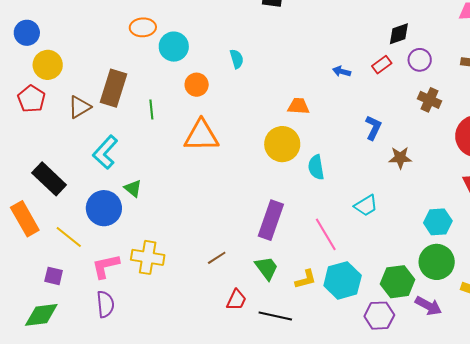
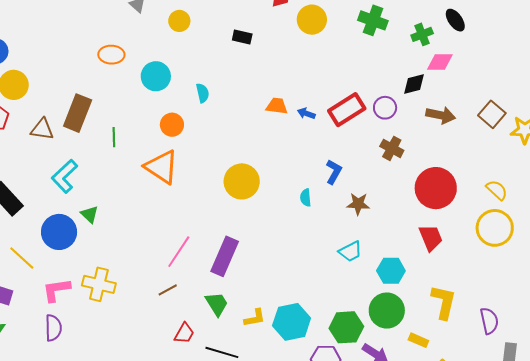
black diamond: (399, 34) -> (414, 84), moved
cyan circle: (174, 47) -> (156, 76), moved
red rectangle: (382, 65) -> (347, 110), size x1.8
orange circle: (197, 85) -> (172, 125), moved
orange trapezoid: (298, 106) -> (277, 106), moved
brown triangle: (79, 107) -> (42, 129), turned 35
orange triangle: (201, 136) -> (162, 167), turned 30
cyan semicircle: (316, 167) -> (306, 198), moved, size x0.7
cyan trapezoid: (366, 206) -> (350, 251), moved
pink line: (326, 234) -> (179, 252), moved, turned 60

